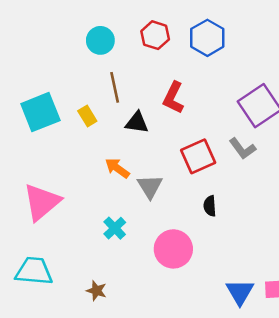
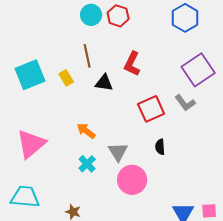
blue hexagon: (207, 38) -> (185, 18), moved
cyan circle: (100, 40) -> (91, 15), moved
orange arrow: (117, 168) -> (86, 131), moved
gray triangle: (150, 186) -> (118, 152), moved

